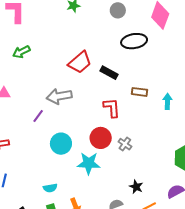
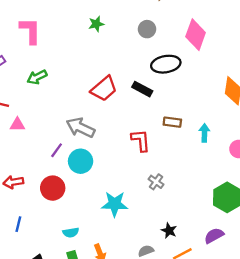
black rectangle: (109, 73) -> (142, 89), moved
gray arrow: (59, 96) -> (81, 128), turned 35
red circle: (101, 138) -> (53, 188), moved
cyan circle: (61, 144) -> (81, 161), moved

